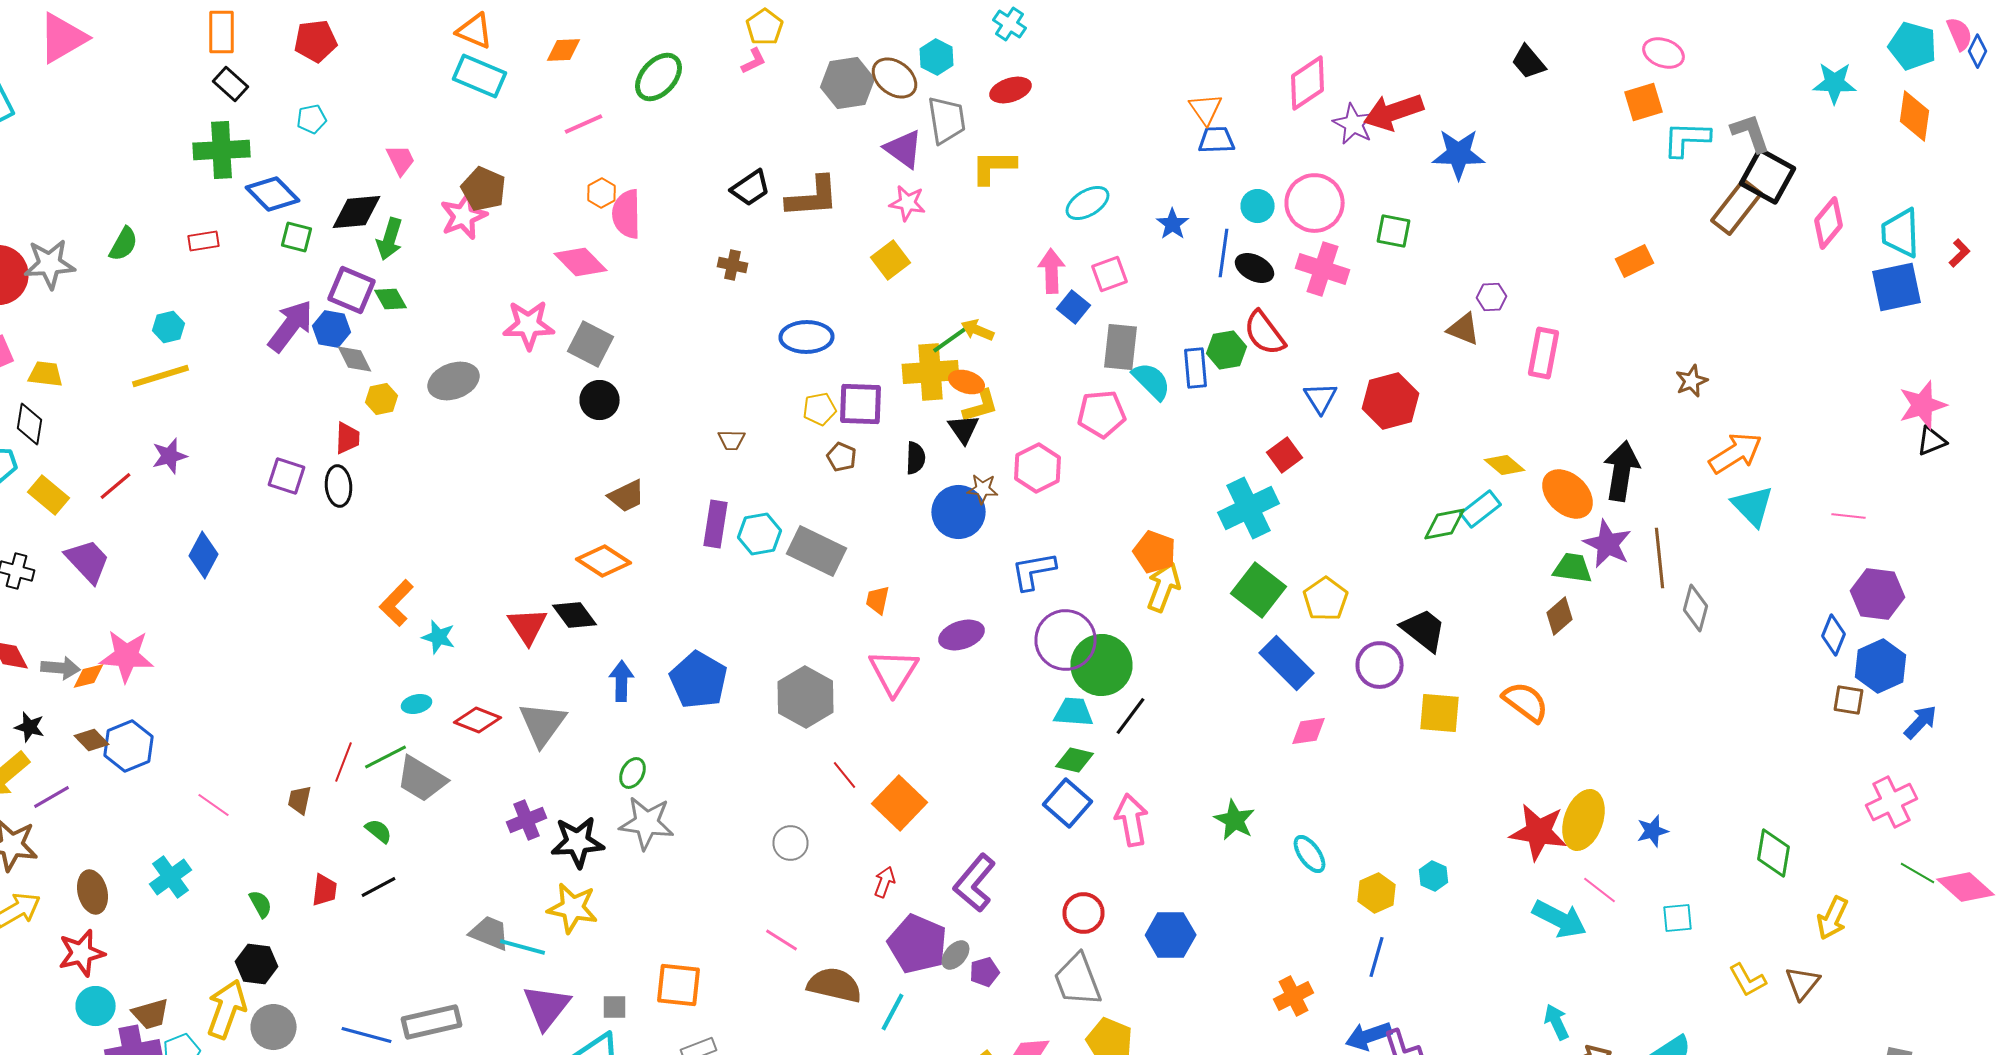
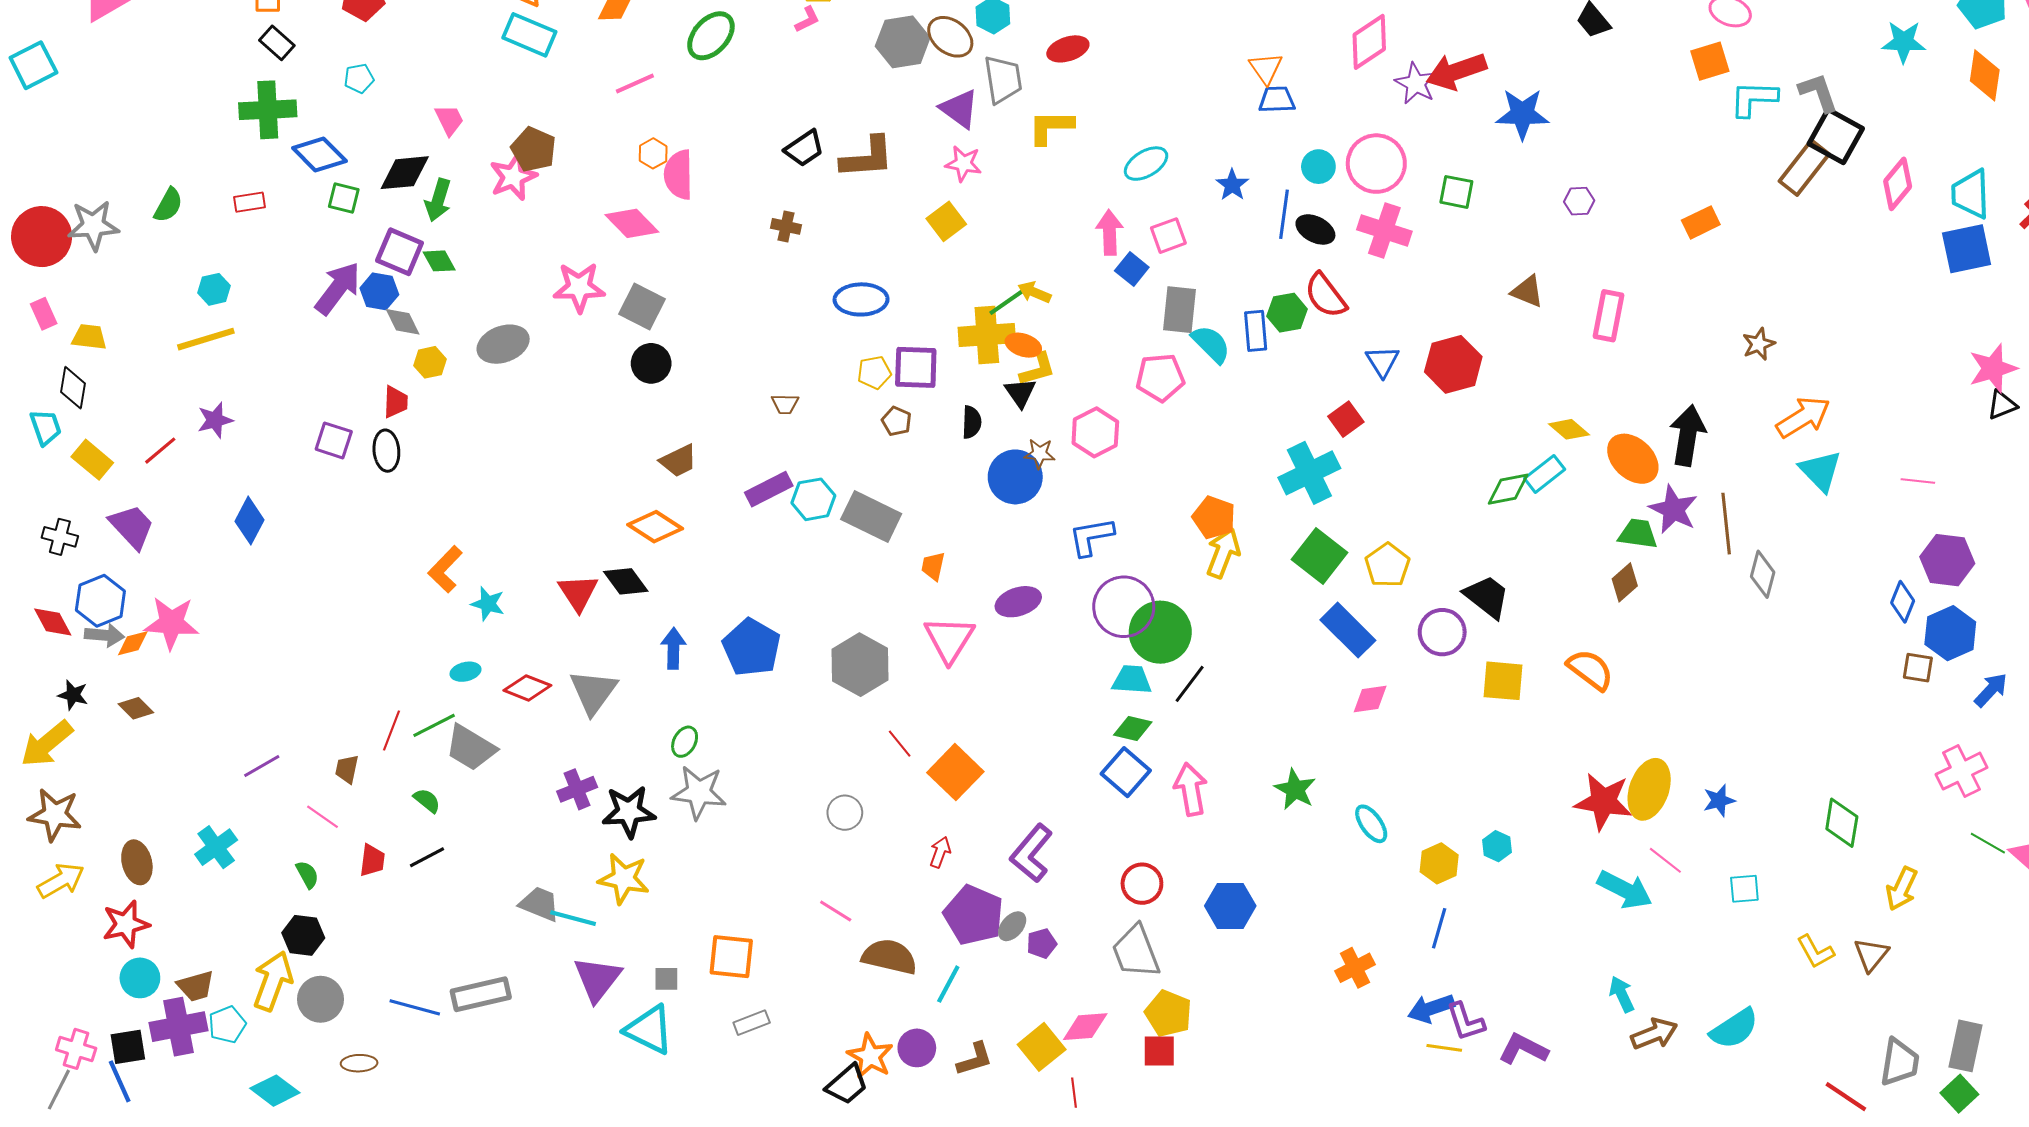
purple hexagon: (1492, 297) -> (1579, 201), moved
purple rectangle: (716, 524) -> (769, 489), turned 54
blue hexagon: (128, 746) -> (100, 601), moved
purple line: (52, 797) -> (262, 766), moved
pink line: (214, 805) -> (323, 817), moved

